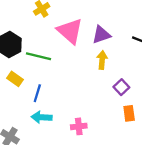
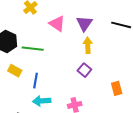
pink triangle: (70, 31) -> (57, 24), size x0.7
purple triangle: (101, 35) -> (84, 23), turned -30
purple square: (121, 87) -> (84, 70), moved

